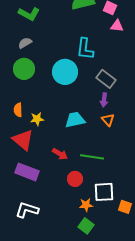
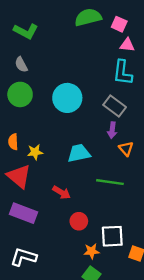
gray semicircle: (25, 43) -> (21, 65), turned -88
cyan L-shape: (85, 49) -> (123, 73), moved
orange triangle: (108, 120) -> (126, 149), moved
green line: (92, 157) -> (110, 182), moved

